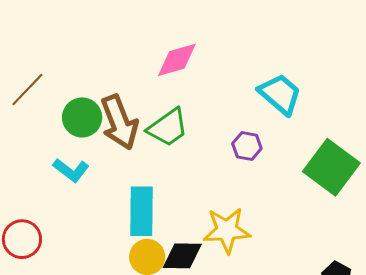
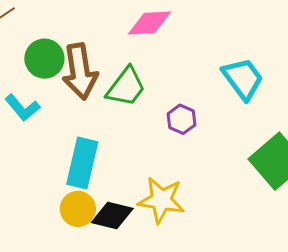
green trapezoid: (168, 128) -> (126, 87), turned -30
purple hexagon: (247, 146) -> (182, 119), moved

